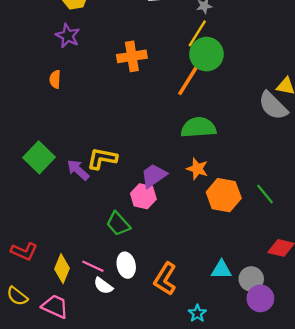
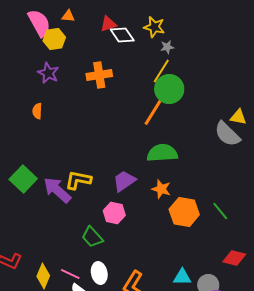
orange cross: (132, 56) -> (99, 75), moved
purple arrow: (78, 170) -> (57, 190), size x1.4
purple trapezoid: (154, 176) -> (124, 181), moved

